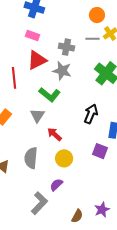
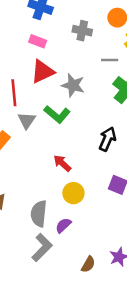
gray line: (93, 39) -> (110, 60), moved
gray cross: (67, 47) -> (82, 31), moved
gray triangle: (37, 115) -> (27, 120), moved
gray semicircle: (31, 158) -> (39, 214), moved

